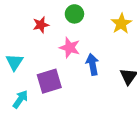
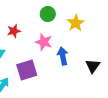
yellow star: (121, 24) -> (76, 23), moved
red star: (41, 25) -> (14, 31), moved

